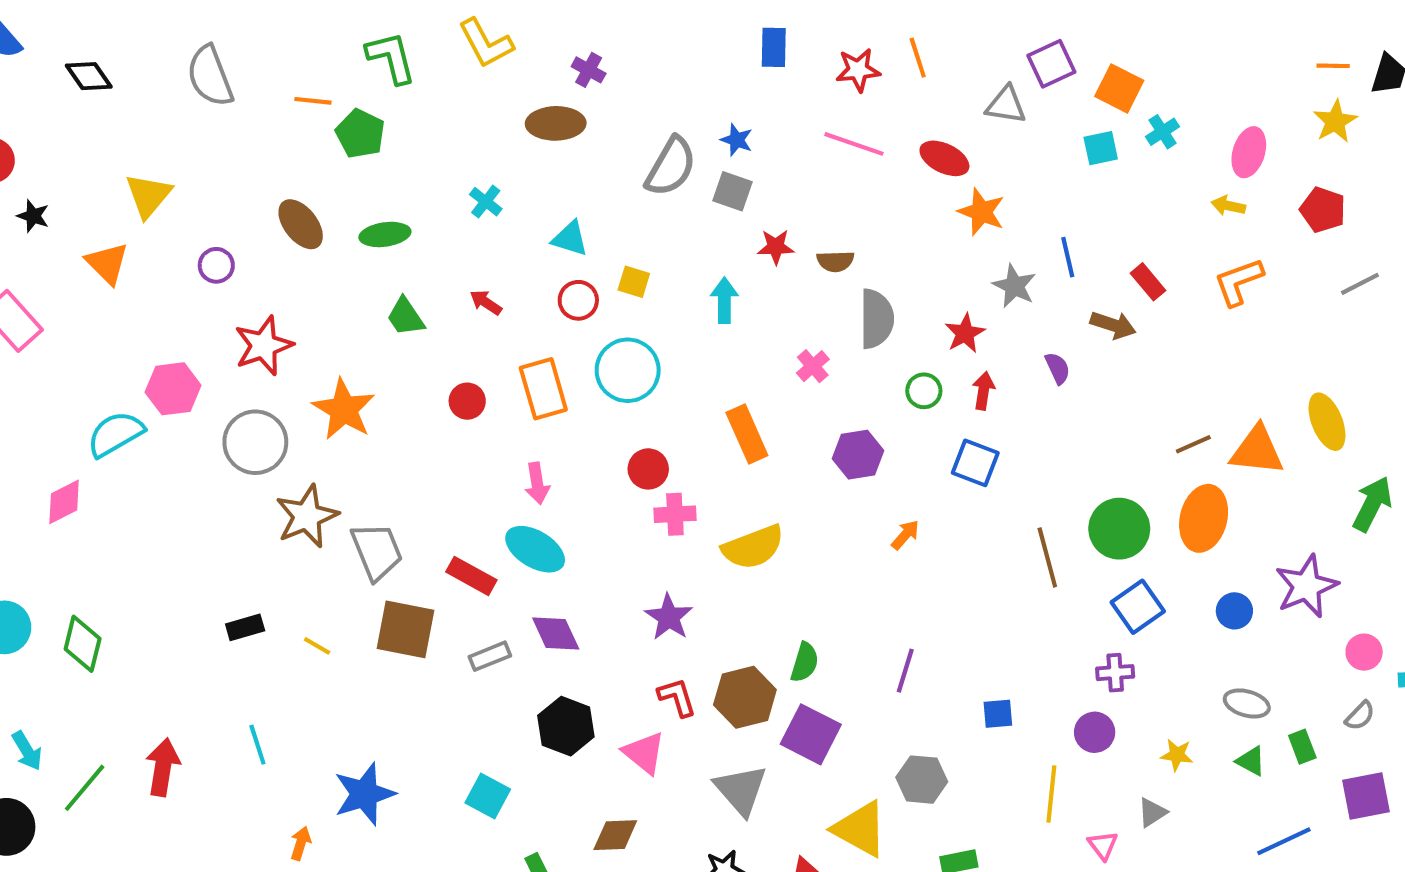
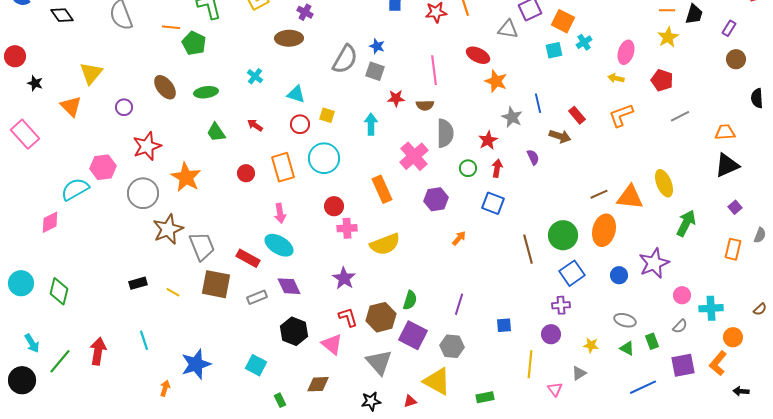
pink line: (854, 144) -> (434, 70), moved, turned 64
pink cross: (813, 366) -> (414, 156), size x1.8
gray hexagon: (922, 780) -> (452, 346), moved

